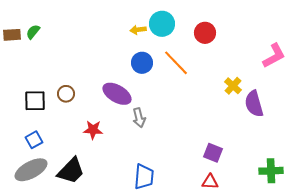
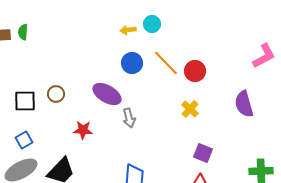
cyan circle: (162, 24) -> (152, 24), size x0.7
green semicircle: (33, 32) -> (23, 32), turned -35
red circle: (205, 33) -> (195, 71), moved
yellow cross: (233, 86) -> (190, 109), moved

